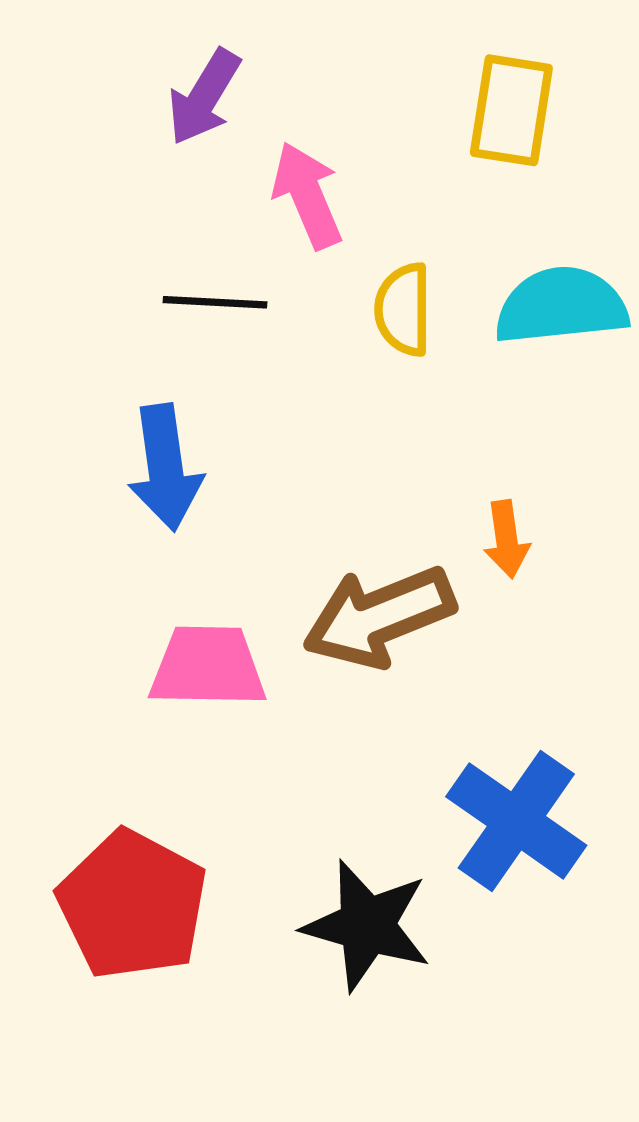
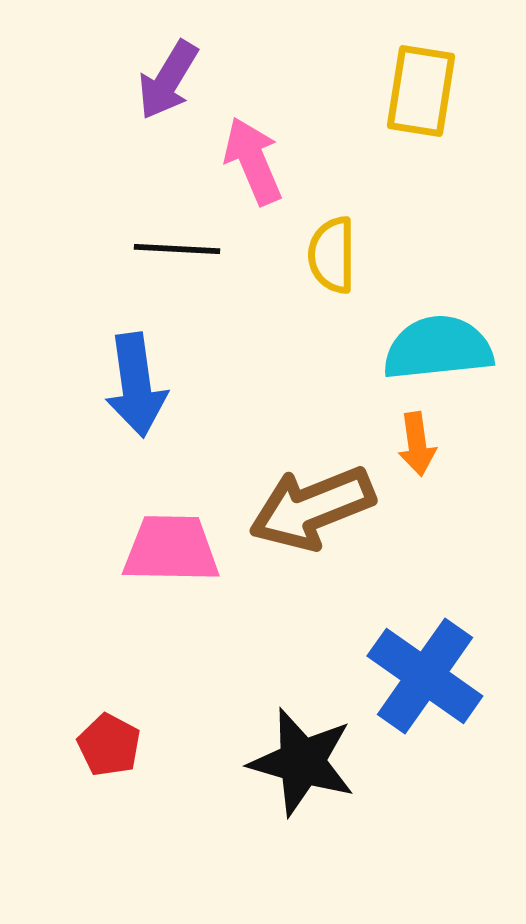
cyan semicircle: (561, 306) -> (438, 348), moved
red pentagon: (132, 905) -> (109, 745), size x0.5

